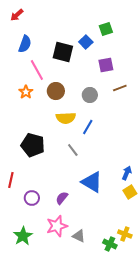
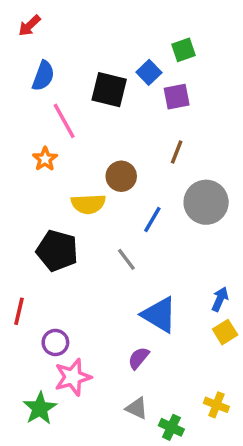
purple square: (106, 65) -> (177, 97), moved
brown line: (120, 88) -> (177, 152), moved, turned -48
brown circle: (56, 91) -> (121, 176), moved
gray circle: (90, 95) -> (206, 202), moved, size x1.6
yellow semicircle: (66, 118) -> (88, 204), moved
purple semicircle: (62, 198) -> (139, 358), moved
pink star: (57, 226) -> (73, 377), moved
green cross: (110, 244) -> (171, 427), moved

